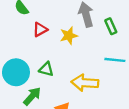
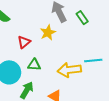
red triangle: (40, 30) -> (24, 42), moved
cyan line: (115, 60) -> (93, 60), moved

